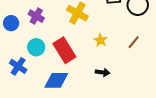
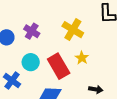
yellow star: (101, 40) -> (82, 58), moved

